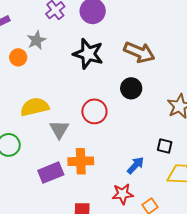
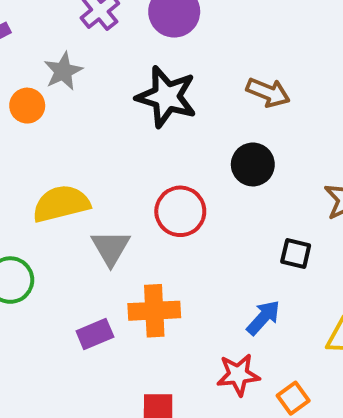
brown arrow: (139, 52) -> (268, 92), size x0.7
black square: (165, 146) -> (296, 254), moved
purple rectangle: (51, 173) -> (95, 334), size x0.7

